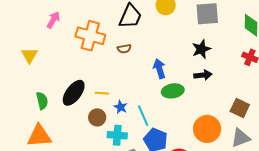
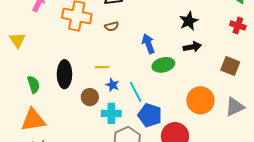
black ellipse: (74, 93) -> (64, 74), turned -32
yellow line: (102, 93) -> (102, 67), moved
brown square: (240, 108) -> (230, 66), moved

